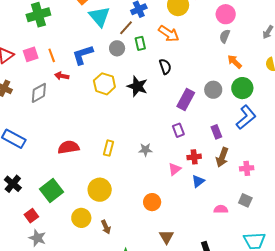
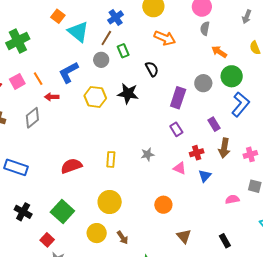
orange arrow: (169, 34) -> (165, 38), moved
pink triangle: (175, 169) -> (180, 168), turned -48

